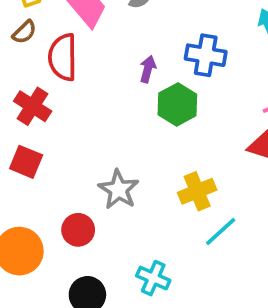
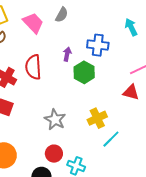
red semicircle: (63, 57) -> (33, 67), moved
red circle: (78, 230) -> (54, 154), moved

